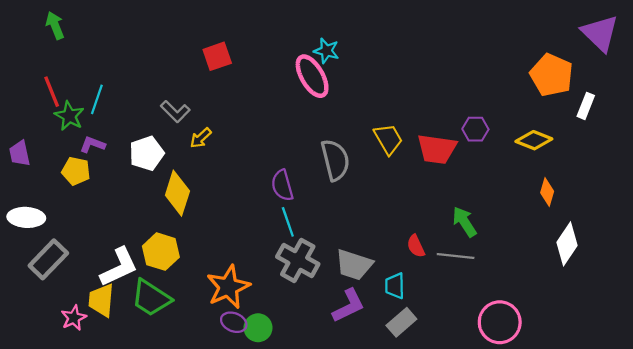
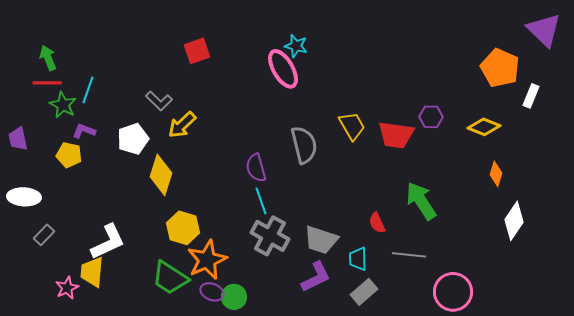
green arrow: (55, 25) -> (48, 58), moved
red line: (52, 92) -> (47, 83), turned -68
yellow arrow: (201, 138) -> (182, 125), size x1.4
green arrow: (464, 222) -> (421, 201), size x1.4
yellow hexagon: (161, 252) -> (183, 228), moved
gray line: (456, 256) -> (409, 255), moved
gray rectangle: (48, 259) -> (44, 235), size x0.6
green trapezoid: (151, 298) -> (170, 278), moved

